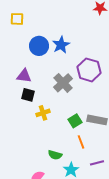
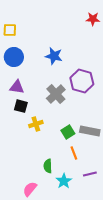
blue star: (61, 45) -> (54, 56), turned -30
blue circle: (39, 46) -> (14, 57), moved
green semicircle: (55, 155) -> (48, 166), turned 72

